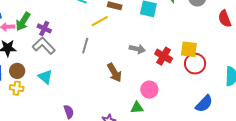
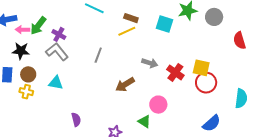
yellow line: (100, 21) -> (127, 31), moved
brown arrow: (114, 73) -> (125, 85), turned 84
cyan triangle: (45, 77) -> (56, 83), turned -35
green triangle: (137, 108) -> (144, 121), turned 32

